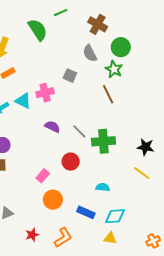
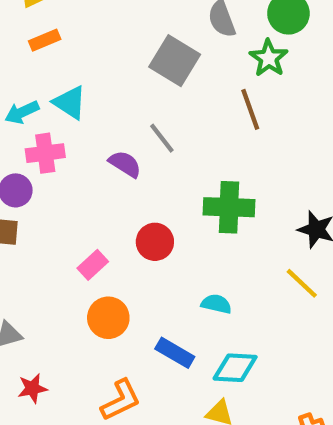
gray square: (70, 76) -> (175, 61), size x1.6
pink cross: (45, 93) -> (45, 153), moved
gray line: (79, 131) -> (162, 138), moved
red star: (32, 235) -> (32, 388), moved

